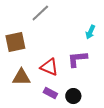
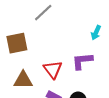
red triangle: (49, 67) -> (53, 69), turned 30

